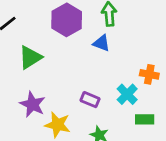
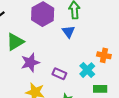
blue triangle: (101, 43) -> (68, 32), turned 32
purple star: (32, 104) -> (30, 62), moved, turned 30

